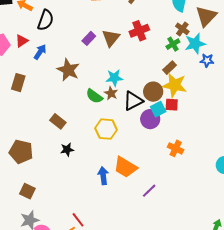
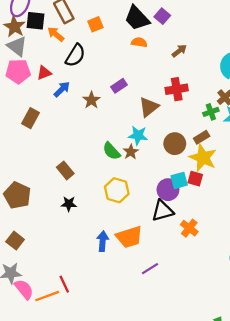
brown triangle: (111, 38) -> (149, 107), moved
brown star: (68, 70) -> (91, 100), moved, size x0.7
brown circle: (153, 92) -> (175, 144), moved
black triangle: (133, 101) -> (163, 211), moved
orange trapezoid: (125, 167) -> (129, 237), turned -60

